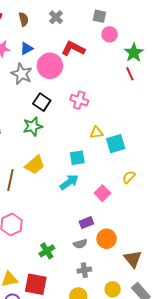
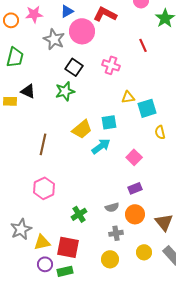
blue triangle: (27, 49) -> (67, 11), moved
red line: (130, 74) -> (143, 45), moved
yellow trapezoid: (35, 165) -> (82, 129), moved
yellow semicircle: (129, 177) -> (160, 132), moved, turned -56
purple rectangle: (86, 223) -> (135, 188), moved
orange circle: (107, 239) -> (135, 214), moved

